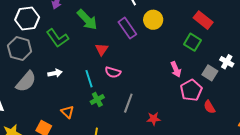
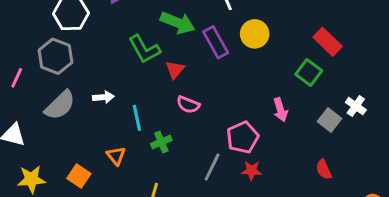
green arrow: (87, 20) -> (178, 23), moved, turned -30
green L-shape: (57, 38) -> (144, 49), moved
cyan line: (89, 79) -> (137, 118), moved
pink pentagon: (191, 90) -> (243, 137), moved
gray line: (128, 103) -> (212, 167), moved
red star: (154, 119) -> (252, 171), moved

